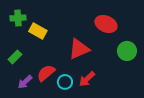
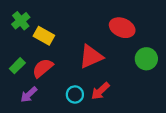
green cross: (18, 18) -> (21, 21), turned -35
red semicircle: (46, 73) -> (43, 68), moved

